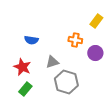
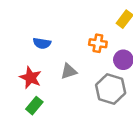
gray hexagon: (66, 82) -> (111, 89), moved

